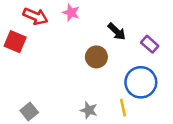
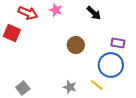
black arrow: (117, 32) -> (94, 13), moved
purple rectangle: (150, 44) -> (118, 43), moved, turned -32
yellow line: (123, 108) -> (97, 85), turned -40

